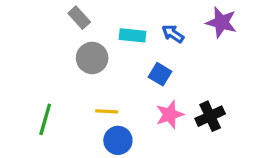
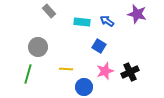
gray circle: (92, 58) -> (38, 47), moved
blue circle: (118, 140) -> (84, 87), moved

